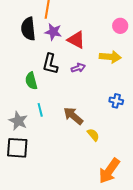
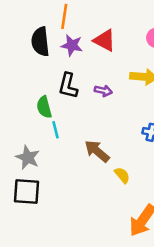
red triangle: (76, 40) -> (105, 40), moved
purple arrow: (78, 68) -> (103, 91), turned 32
cyan line: (40, 110) -> (55, 130), moved

